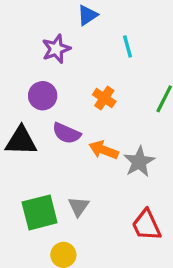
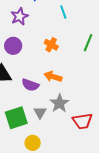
purple semicircle: (66, 133) -> (30, 85), moved
gray star: (139, 162) -> (59, 103), moved
red trapezoid: (146, 225) -> (82, 121), turned -70

